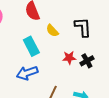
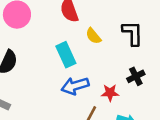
red star: (69, 58) -> (110, 93), moved
blue arrow: (27, 73) -> (75, 86), moved

